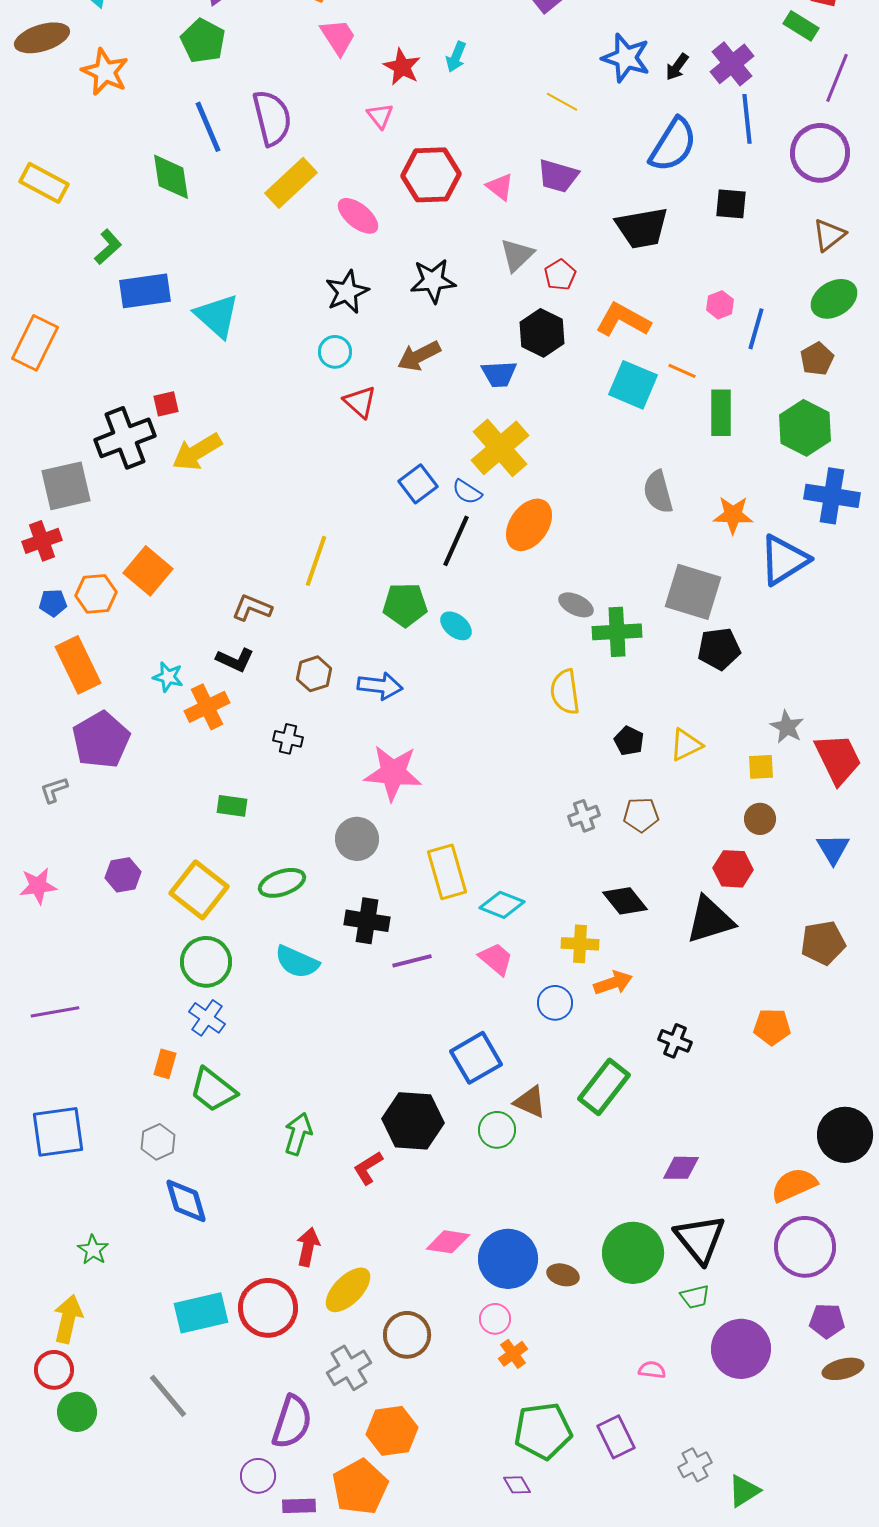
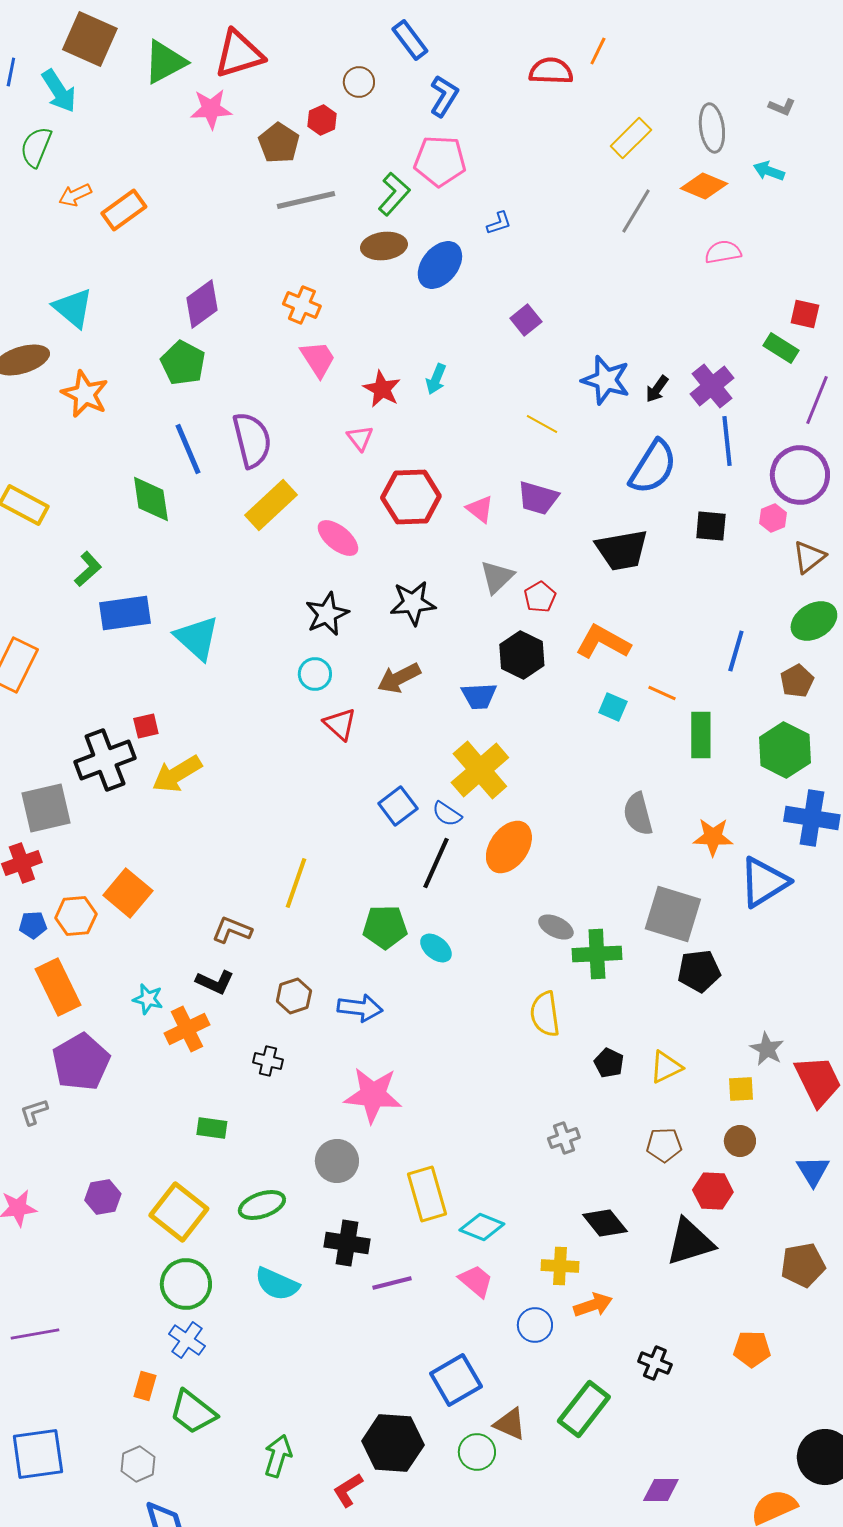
pink hexagon: (720, 305) -> (773, 518), moved
cyan square: (633, 385) -> (613, 707), size x0.6
brown pentagon: (641, 815) -> (664, 1145), moved

